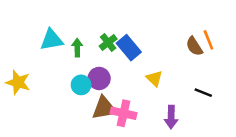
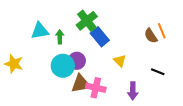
green cross: (108, 42) -> (87, 21), moved, size x1.5
cyan circle: (81, 85) -> (63, 66), size x1.5

